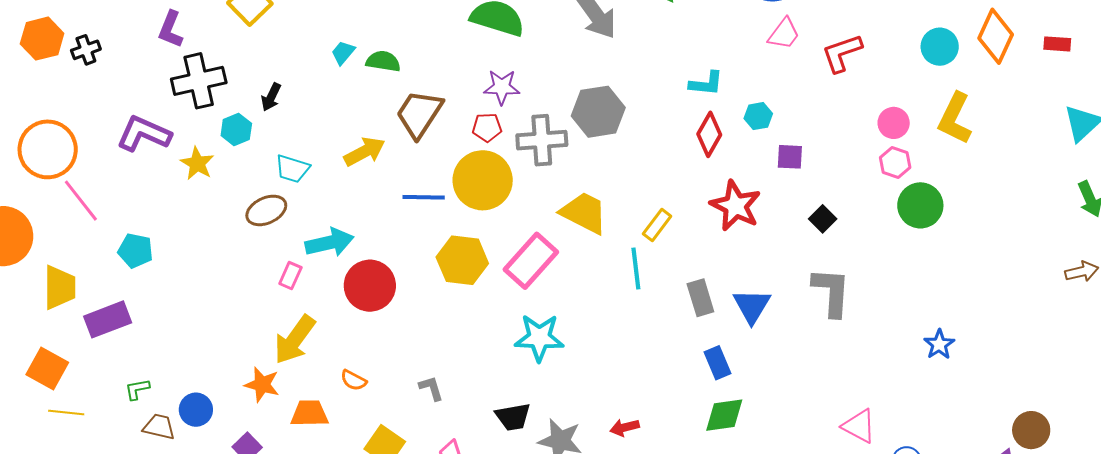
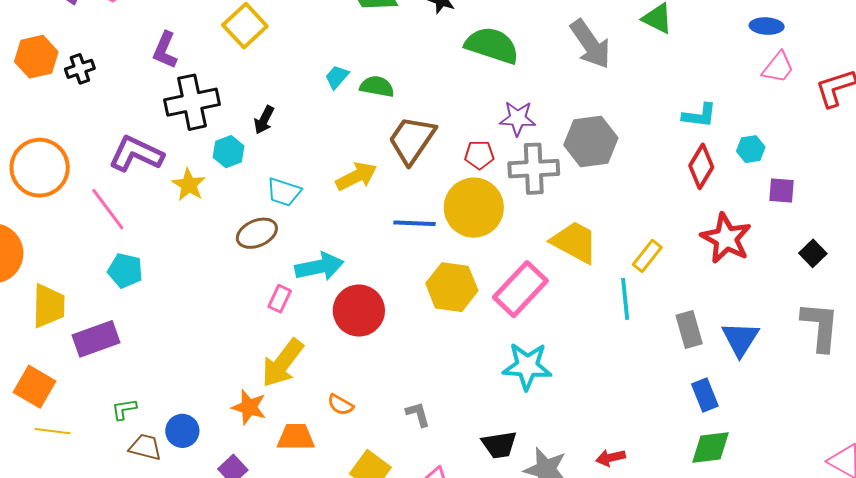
purple star: (502, 87) -> (518, 118), moved
pink line: (81, 201) -> (108, 209), moved

